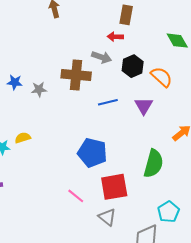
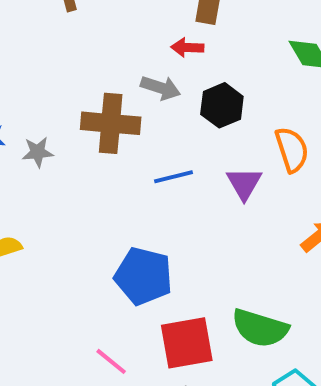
orange semicircle: (162, 77) -> (292, 150), moved, turned 30
green semicircle: (153, 164) -> (260, 328), moved, turned 92

